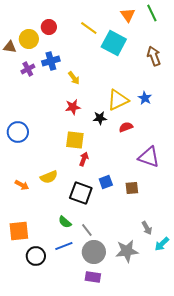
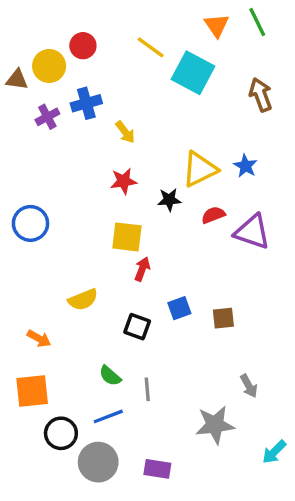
purple triangle: (149, 157) -> (252, 232), moved
orange arrow: (22, 185) -> (39, 339), moved
black square: (81, 193) -> (137, 327), size x0.7
gray line: (87, 230) -> (147, 389), turned 32
cyan arrow: (162, 244) -> (274, 452), moved
gray circle: (94, 252) -> (98, 462), moved

